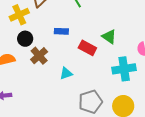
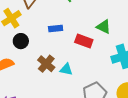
brown cross: (39, 56) -> (46, 64), moved
cyan triangle: (66, 73) -> (66, 69), turned 40

